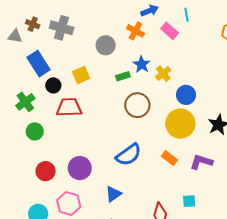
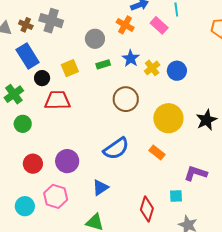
brown cross: (33, 24) -> (26, 25), moved
green rectangle: (123, 76) -> (103, 64), moved
blue circle: (186, 95) -> (177, 71), moved
purple L-shape: (201, 162) -> (196, 173), moved

